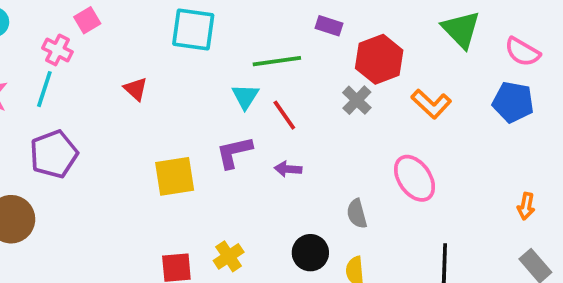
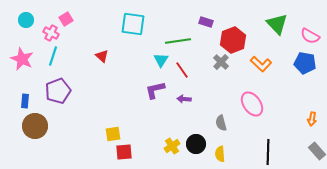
pink square: (87, 20) -> (66, 19), moved
pink cross: (57, 50) -> (51, 33), moved
yellow square: (175, 176) -> (113, 134), moved, size x0.7
yellow cross: (229, 256) -> (172, 146), moved

